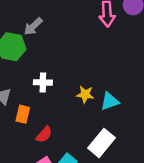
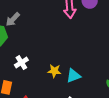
white cross: (43, 82) -> (21, 63), turned -32

